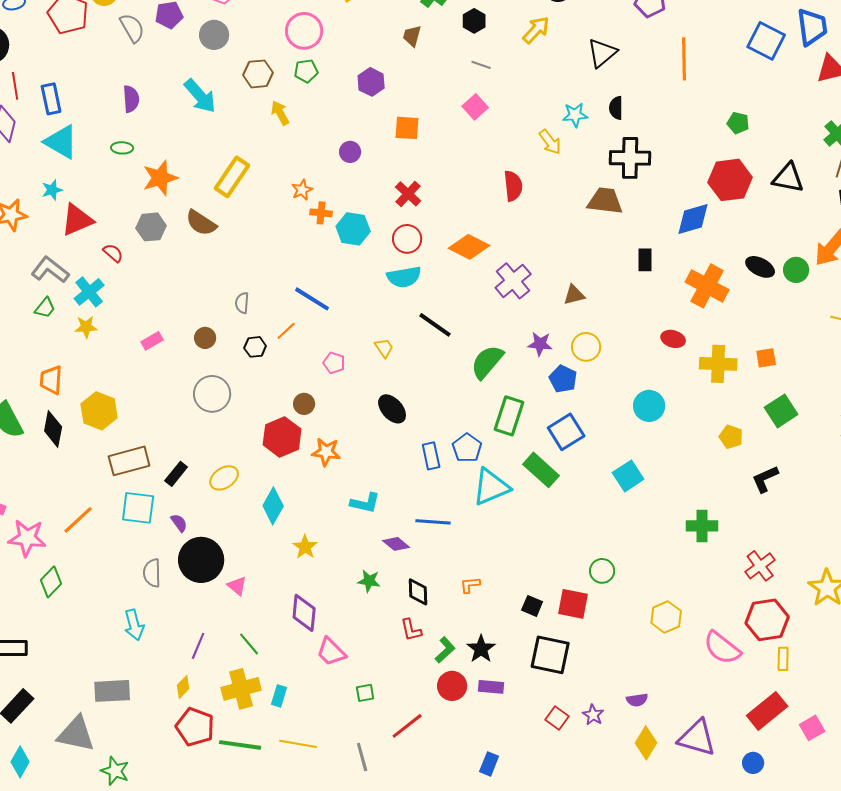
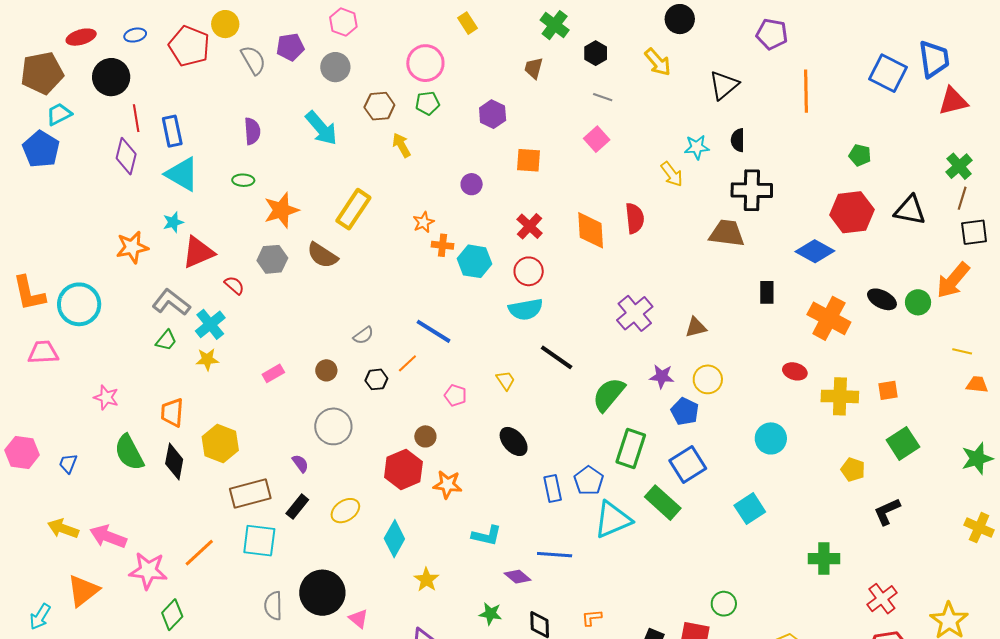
yellow arrow: (536, 30) -> (658, 62), turned 96
blue diamond: (693, 219) -> (815, 251), turned 45
orange diamond: (469, 247) -> (591, 230), moved, turned 60
gray semicircle: (242, 303) -> (363, 335), turned -130
purple semicircle: (179, 523) -> (300, 464), moved

